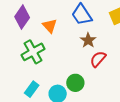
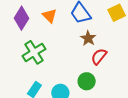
orange triangle: (50, 26) -> (50, 16), moved
green circle: (75, 83) -> (87, 81), moved

